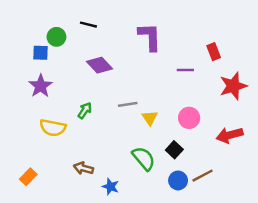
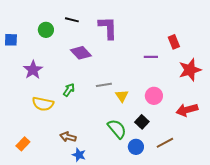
purple L-shape: (150, 37) -> (108, 28), moved
blue square: (41, 53) -> (11, 40), moved
blue circle: (178, 180) -> (136, 147), moved
blue star: (110, 187) -> (79, 155), moved

